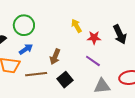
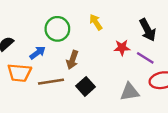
green circle: (24, 25) -> (57, 29), moved
red star: (94, 38) -> (122, 48), moved
purple line: (93, 61) -> (145, 58), moved

